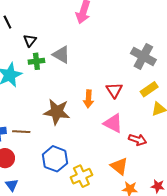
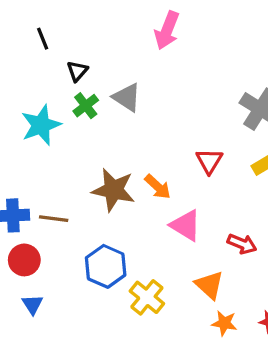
green cross: (36, 61) -> (86, 106), turned -35
orange arrow: (88, 99) -> (158, 187), moved, turned -54
pink triangle: (113, 123) -> (186, 225), moved
yellow cross: (81, 176) -> (147, 297), turned -30

